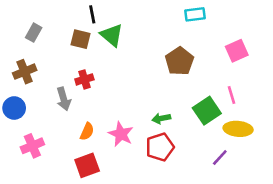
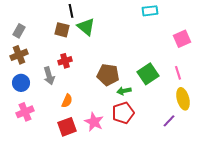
gray rectangle: (34, 33) -> (19, 31), moved
brown pentagon: (179, 61) -> (108, 75), moved, turned -30
blue circle: (14, 108) -> (21, 83), moved
green square: (207, 111) -> (148, 74), moved
yellow ellipse: (238, 129) -> (183, 99), turned 70
pink star: (121, 134) -> (94, 122), moved

